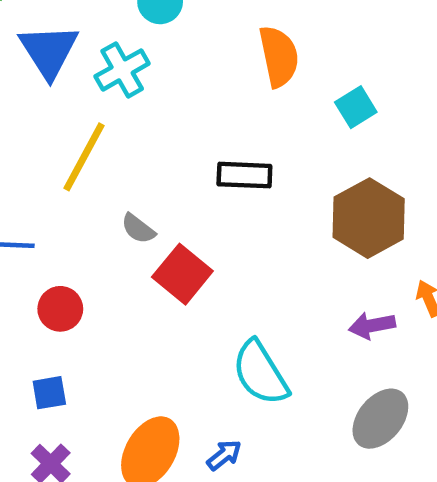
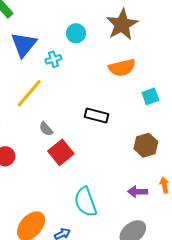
orange semicircle: (279, 56) -> (122, 68), turned 76
cyan cross: (122, 70) -> (53, 59), size x0.7
brown hexagon: (369, 218) -> (146, 145), size x0.7

